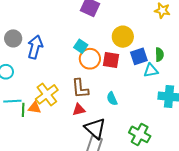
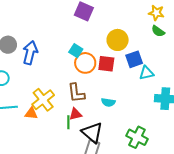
green semicircle: (159, 55) -> (158, 31), moved, turned 128
cyan semicircle: (112, 99) -> (108, 102), turned -56
green line: (23, 110) -> (68, 122), moved

